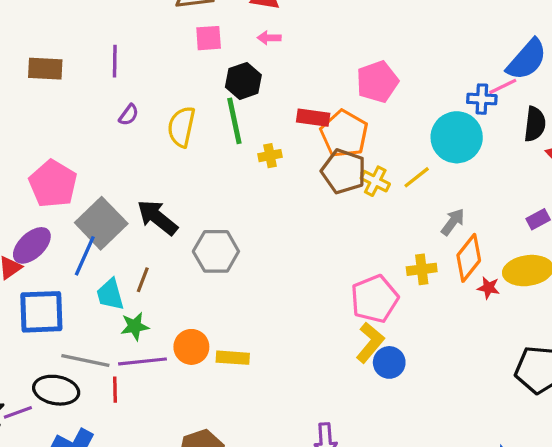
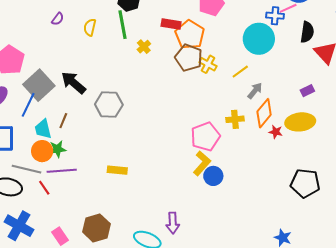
yellow semicircle: (181, 127) -> (90, 27), size x0.7
yellow cross: (270, 156) -> (144, 47), turned -32
yellow line: (417, 177) -> (240, 72), moved
orange circle: (191, 347) -> (42, 151), moved
red line: (115, 390) -> (44, 188), turned -35

